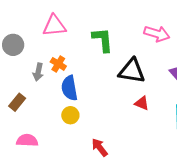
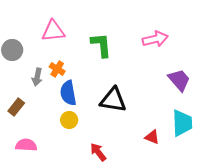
pink arrow: (157, 34) -> (155, 39), turned -30
black triangle: (132, 71) -> (113, 100), moved
red triangle: (142, 103) -> (152, 137), moved

